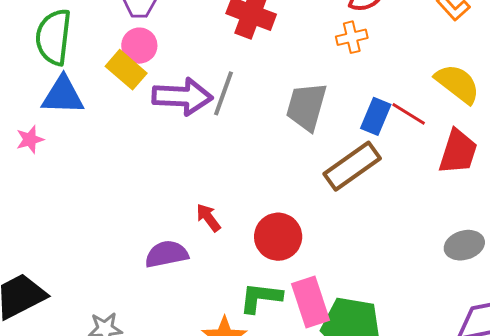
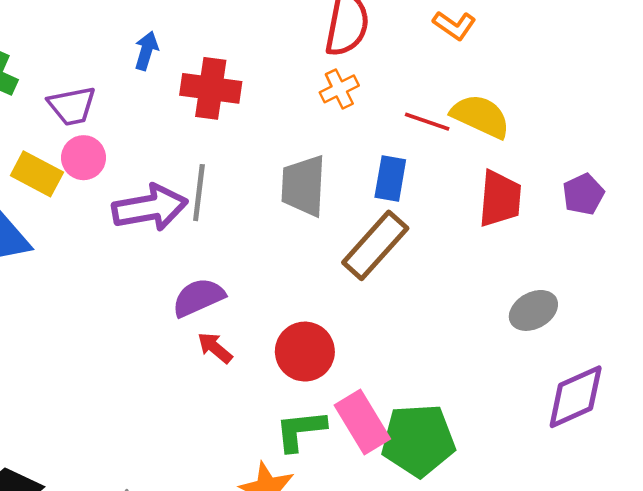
yellow rectangle: (126, 70) -> (37, 174), moved
red line: (409, 114) -> (427, 122), moved
purple semicircle: (167, 254) -> (198, 297), moved

